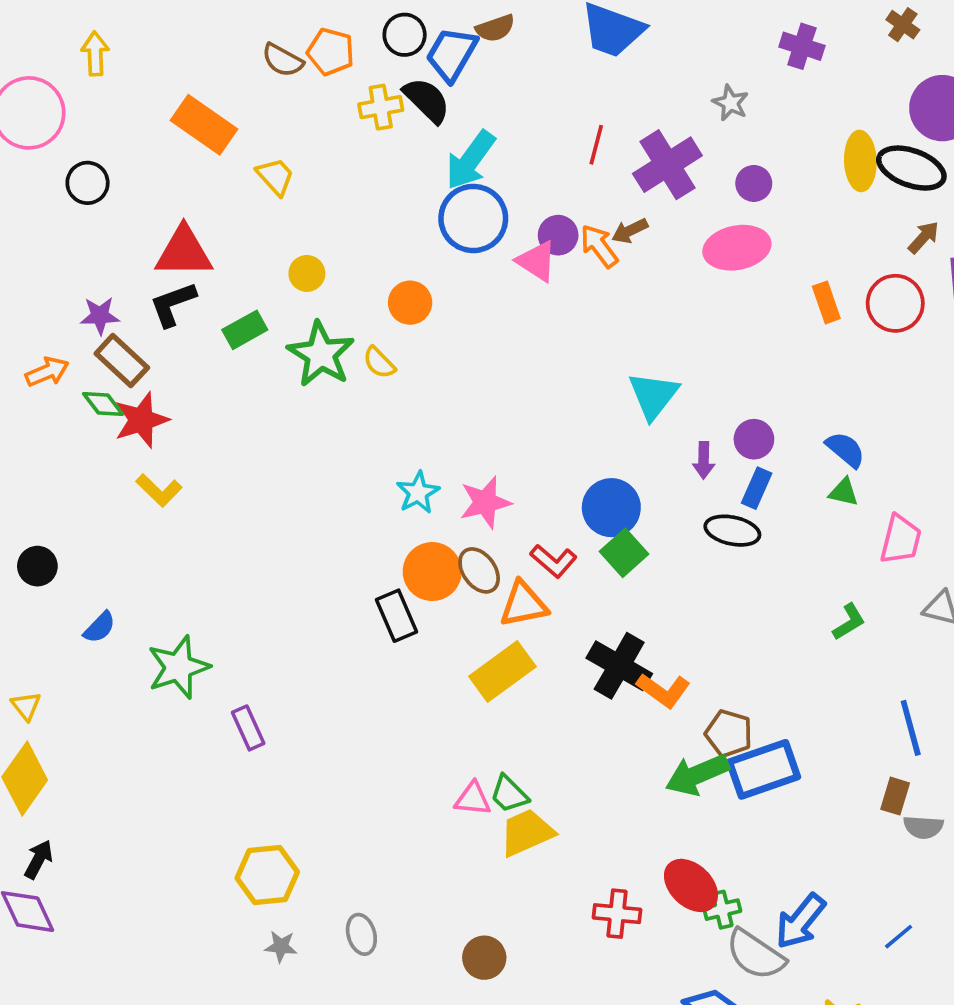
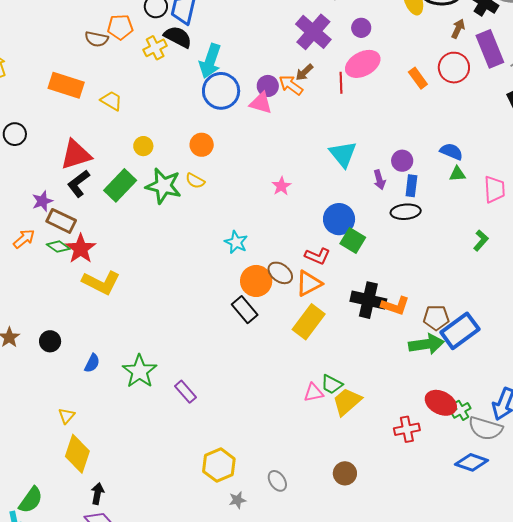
red line: (596, 145) -> (341, 83), moved
green rectangle: (245, 330) -> (120, 185), size x1.4
yellow L-shape: (159, 490) -> (101, 282), size x1.5
pink star: (485, 502) -> (281, 186), moved, size x0.7
yellow triangle: (26, 706) -> (67, 416), turned 36
green arrow: (697, 775) -> (426, 344), turned -148

